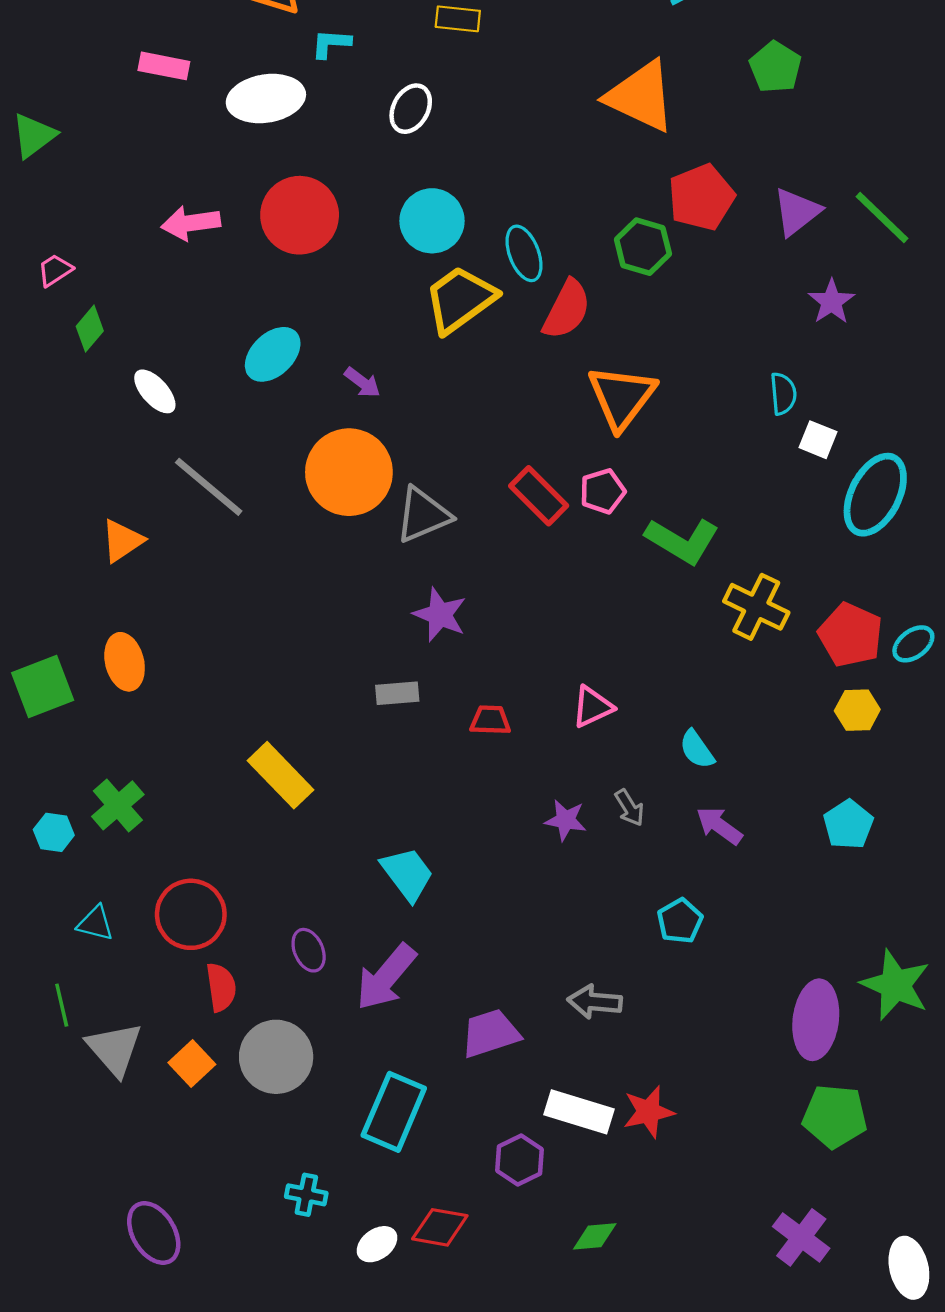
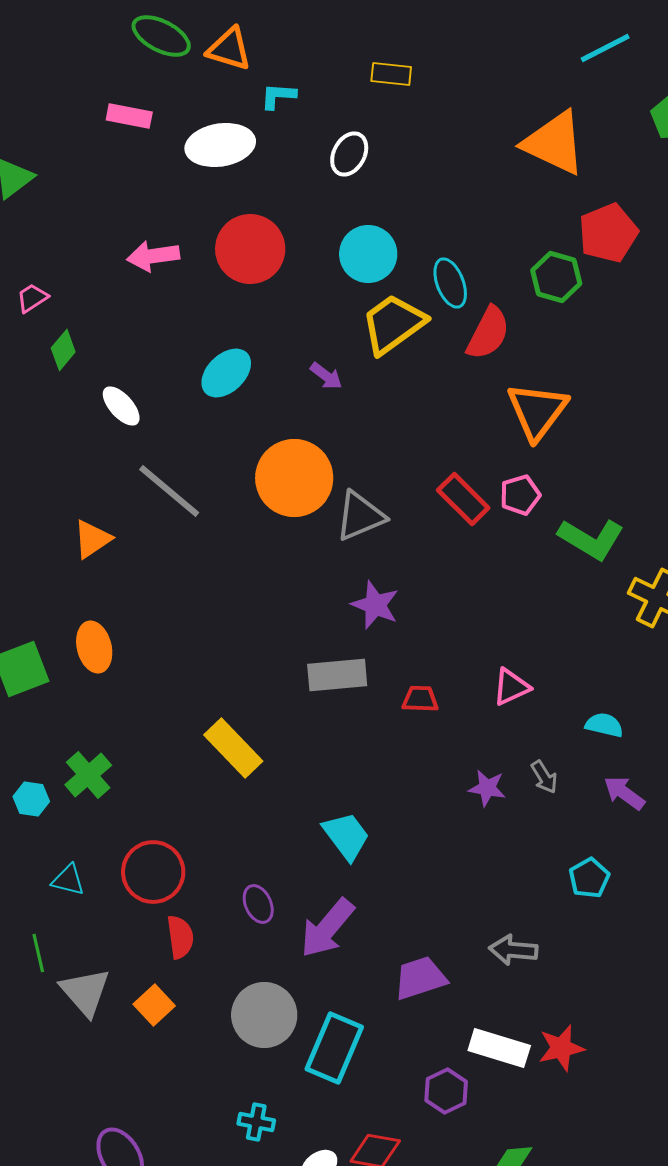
purple arrow: (362, 382) -> (326, 376), moved
gray rectangle: (397, 693) -> (337, 675), size x1.5
cyan semicircle: (697, 749) -> (604, 725), turned 138
gray circle: (276, 1057) -> (264, 1015), moved

